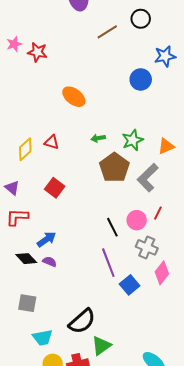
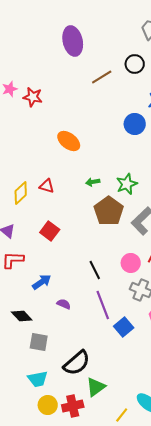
black line: (112, 227) -> (95, 270), moved
black diamond: (26, 259) -> (22, 316), moved
purple semicircle: (50, 262) -> (64, 304), moved
gray square: (27, 303) -> (39, 342), moved

